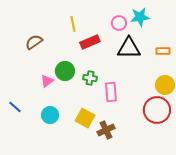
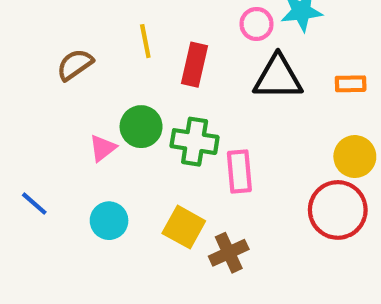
yellow line: (73, 24) -> (145, 41), moved
red rectangle: (90, 42) -> (195, 65), turned -54
green cross: (90, 78) -> (195, 142), size x1.5

